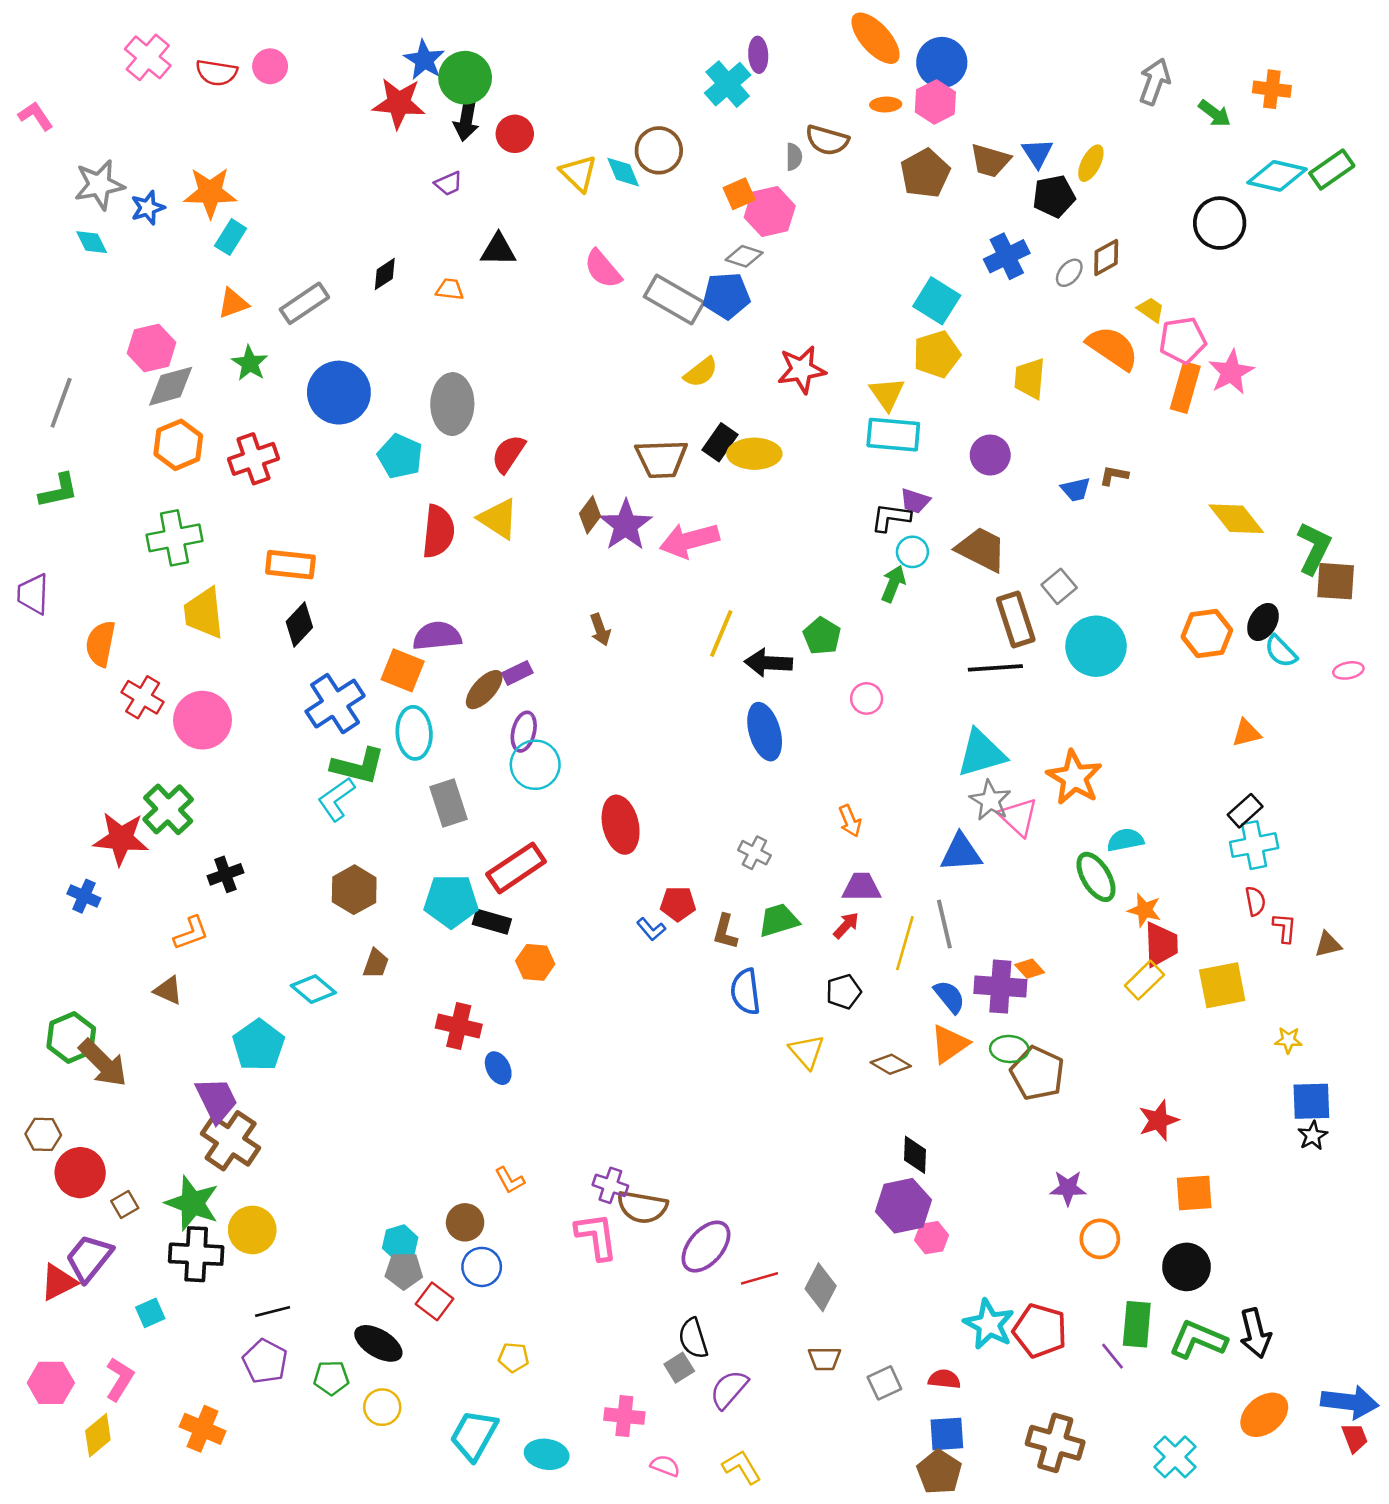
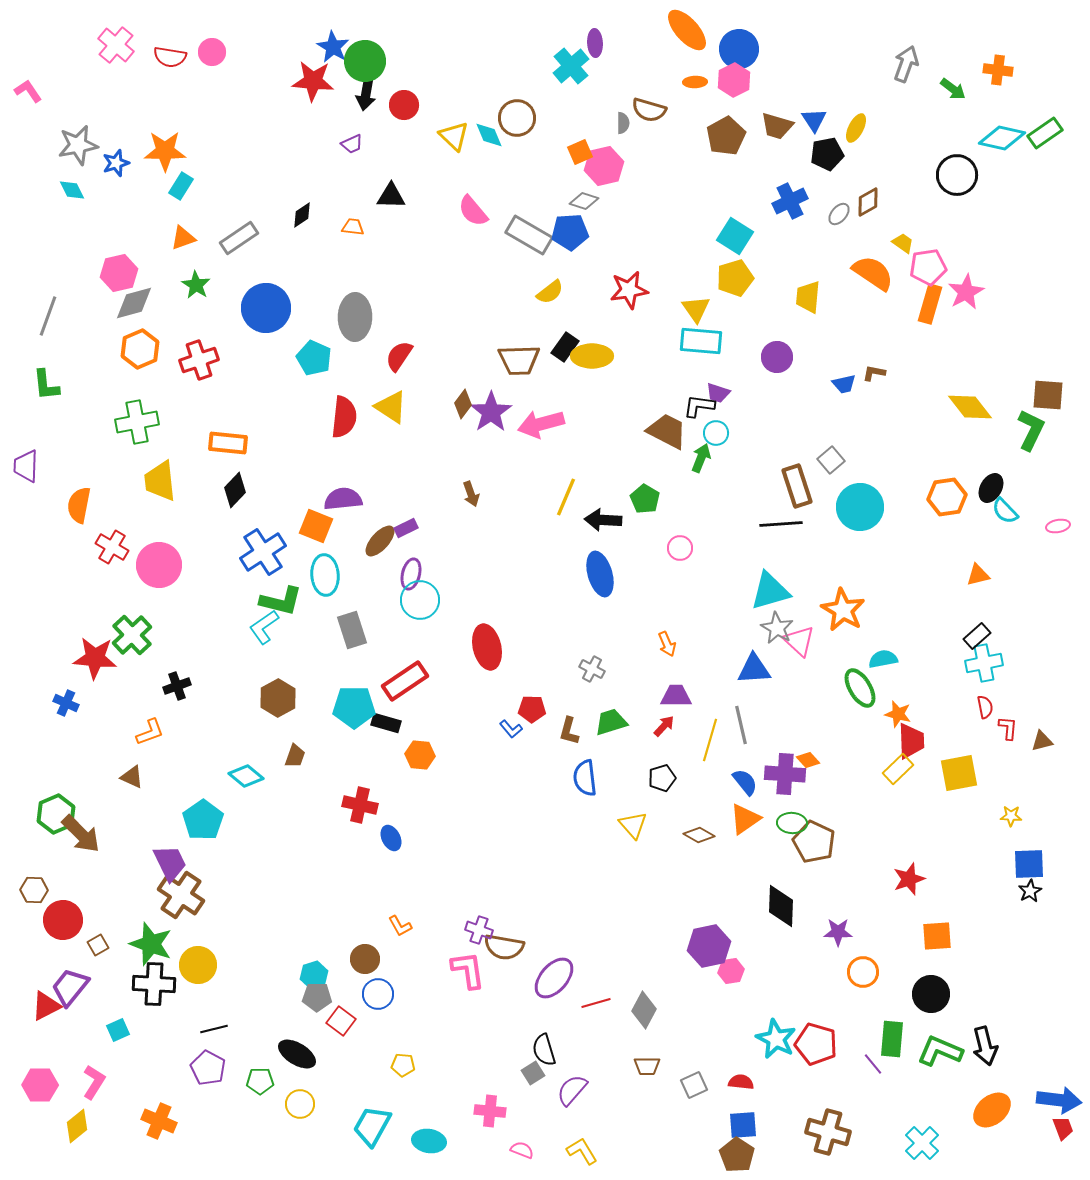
green L-shape: (58, 491) -> (46, 385), turned 96
brown trapezoid: (981, 549) -> (667, 431), moved
brown square: (1336, 581) -> (1048, 395), moved
black diamond: (915, 1155) -> (781, 906), moved, size x1.4

